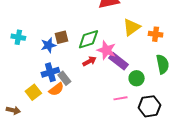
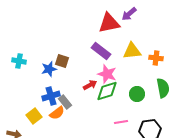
yellow triangle: (132, 27) -> (132, 51), turned 30
brown square: (61, 37) -> (62, 61), turned 32
green diamond: (88, 39) -> (107, 91), moved
purple rectangle: (118, 61) -> (101, 51), moved
green circle: (137, 78) -> (137, 94), moved

